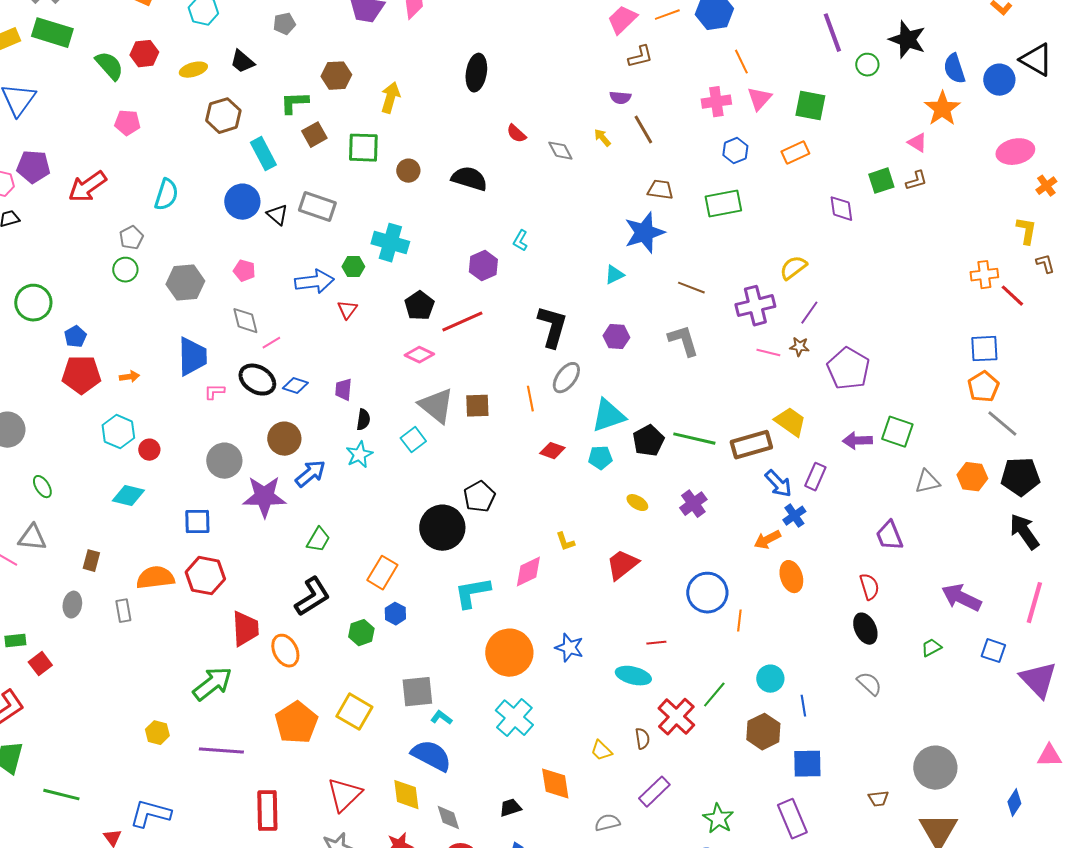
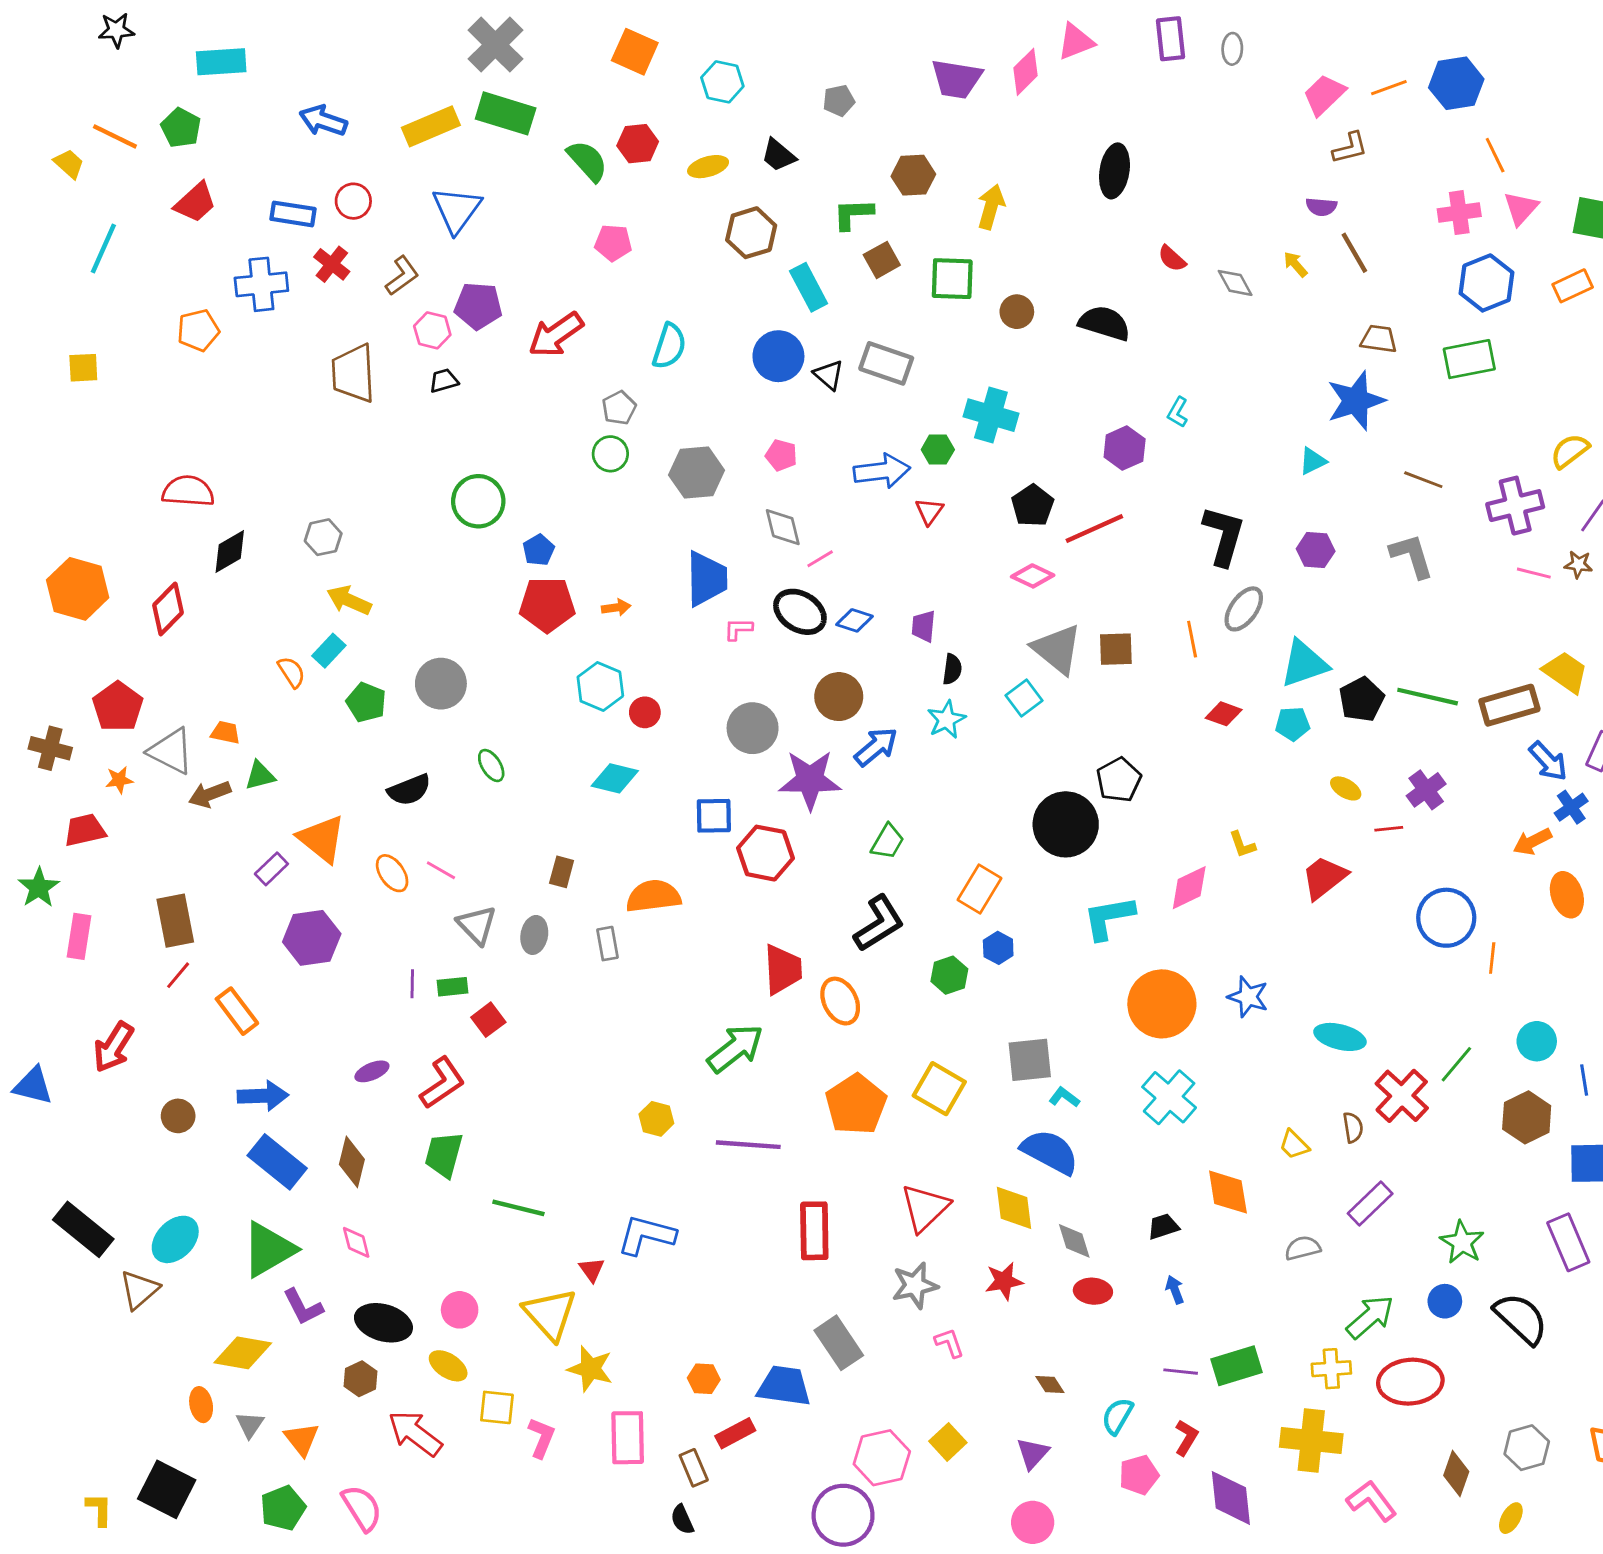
blue hexagon: (735, 151) -> (1486, 283), size x1.5
gray triangle: (32, 538) -> (477, 925), moved, turned 40
red hexagon: (205, 576) -> (765, 853), moved
red line: (656, 643) -> (1389, 829), moved

